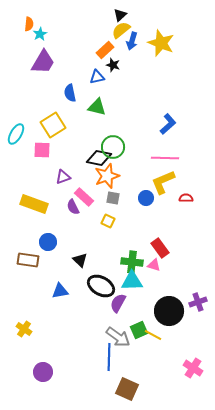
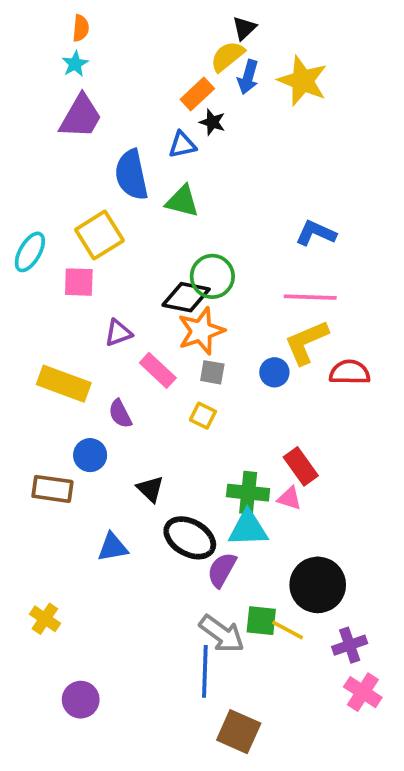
black triangle: (120, 15) -> (244, 28), moved
orange semicircle: (29, 24) -> (81, 28), moved
blue semicircle: (70, 93) -> (131, 175), size x1.5
blue L-shape: (168, 124) -> (316, 233), turned -115
red semicircle: (186, 198) -> (350, 372), size x1.5
purple semicircle: (73, 207) -> (120, 414), moved
purple cross: (198, 302) -> (350, 645), moved
green square: (139, 330) -> (261, 621), turned 30

